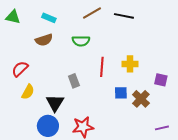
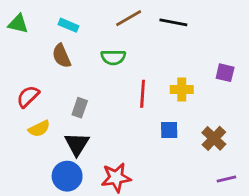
brown semicircle: (44, 40) -> (62, 56), turned 84
purple square: (161, 80) -> (225, 73), moved
gray rectangle: (74, 81) -> (80, 108), moved, turned 40
yellow semicircle: (28, 92) -> (39, 129), turned 35
brown cross: (141, 99) -> (214, 138), moved

